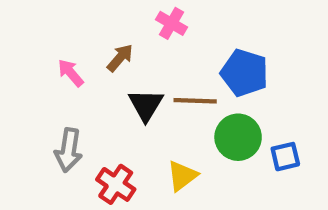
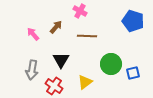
blue pentagon: (244, 73) -> (133, 21), moved
brown line: (195, 101) -> (87, 36), moved
black triangle: (146, 105) -> (61, 60), moved

